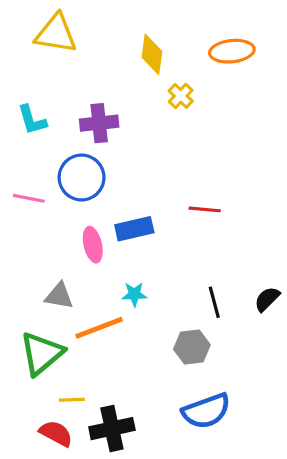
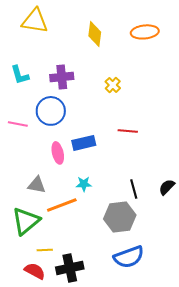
yellow cross: (181, 96) -> (113, 85), moved
gray hexagon: (192, 347) -> (120, 217), size x1.4

